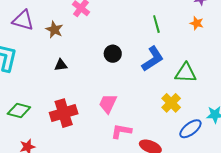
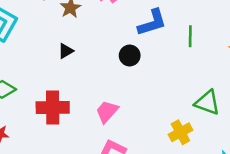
blue L-shape: (153, 59) -> (152, 23), moved
black triangle: (61, 65) -> (66, 51), turned -40

